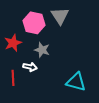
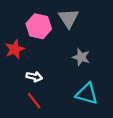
gray star: (42, 50) -> (81, 57), moved
red line: (13, 78) -> (34, 101), moved, turned -35

